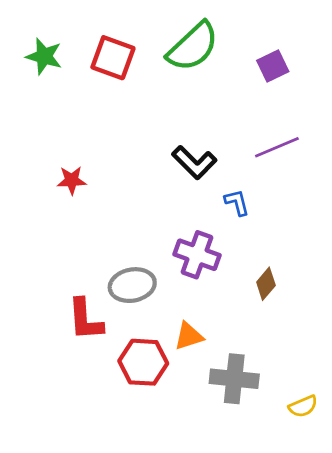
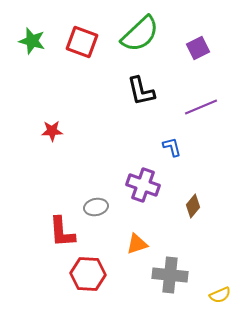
black L-shape: (194, 162) -> (141, 91), moved, turned 32
gray ellipse: (132, 285) -> (96, 207), size x0.7
red hexagon: (143, 362) -> (88, 274), moved

